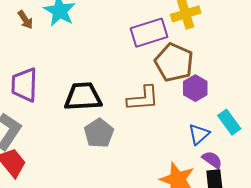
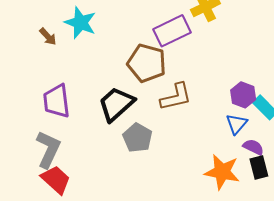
brown pentagon: (174, 62) -> (147, 63), moved
purple hexagon: (195, 88) -> (243, 95), moved
black trapezoid: (83, 97) -> (116, 104), turned -30

